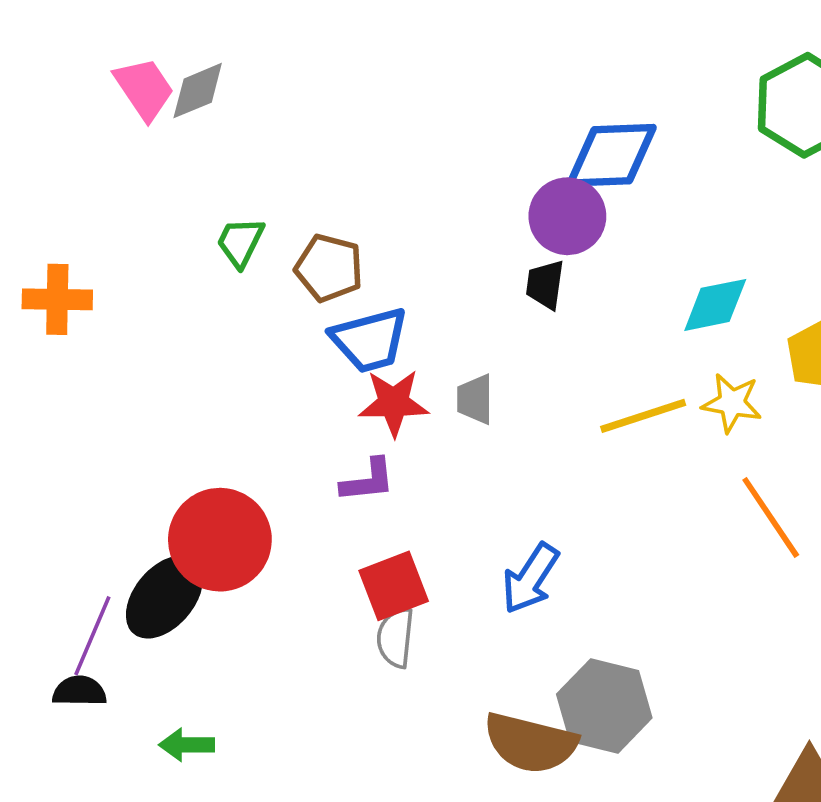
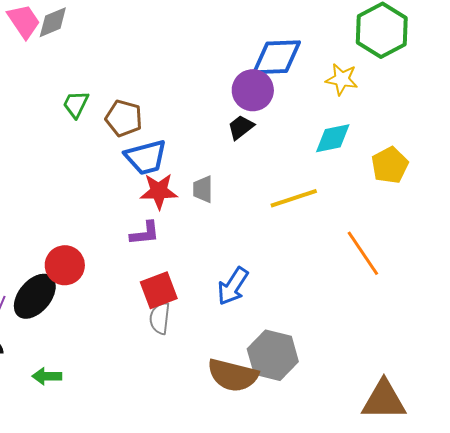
black trapezoid: (545, 285) -> (241, 127), turned 44
yellow star: (732, 403) -> (342, 79), moved
red circle: (220, 540) -> (65, 265), size x0.7

